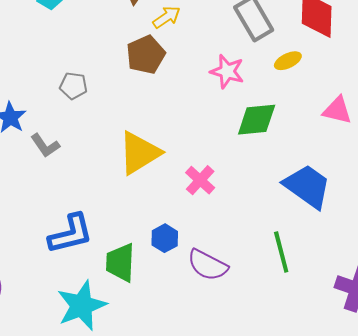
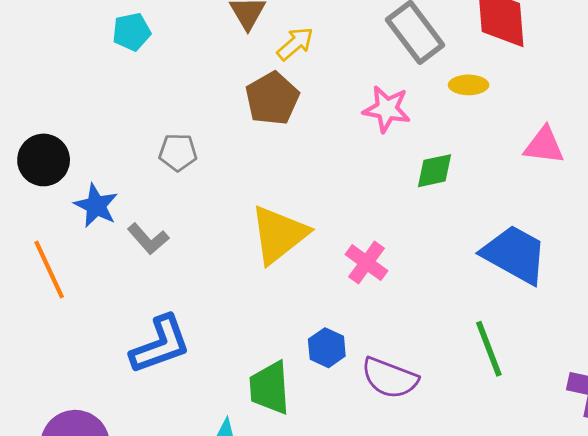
yellow ellipse: (288, 61) -> (469, 85), turned 32
green diamond: (257, 120) -> (435, 171), size x0.7
blue L-shape: (71, 234) -> (160, 345), moved

